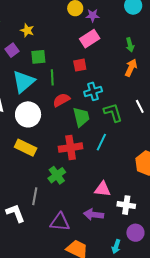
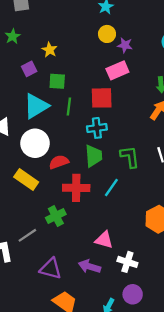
red square: (80, 65) -> (102, 98), size x1.5
cyan cross: (93, 91) -> (97, 128), moved
red semicircle: (61, 100) -> (59, 162), moved
gray line: (35, 196) -> (27, 235), turned 36

